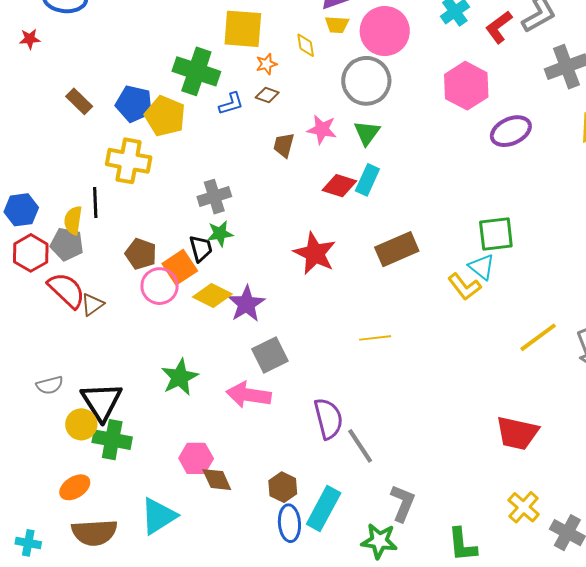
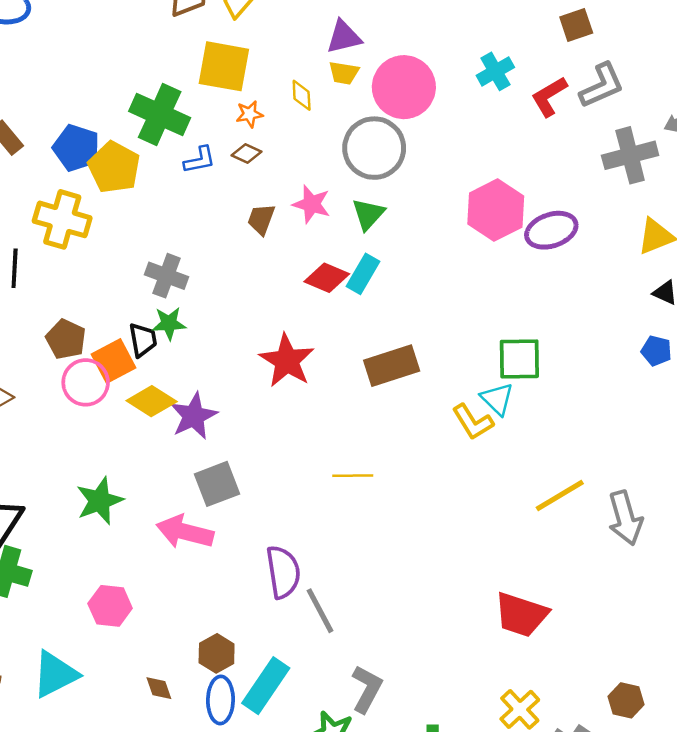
pink hexagon: (466, 86) -> (496, 210), moved
gray cross: (214, 197) -> (166, 276), turned 32
brown diamond: (217, 480) -> (159, 688), moved, size x0.7

